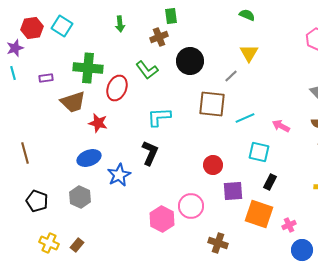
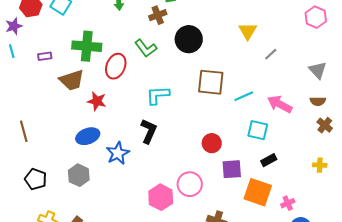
gray line: (231, 76) -> (271, 54), moved
pink arrow: (281, 126) -> (280, 104), size x1.4
black rectangle: (270, 182) -> (269, 160), turned 35

